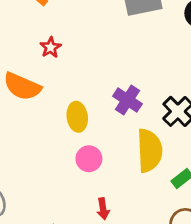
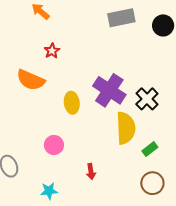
purple cross: (127, 100) -> (109, 90), size x1.5
pink circle: (89, 159) -> (54, 145), moved

